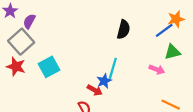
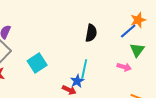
green triangle: (172, 52) -> (137, 50), turned -35
cyan square: (49, 67) -> (37, 63), moved

